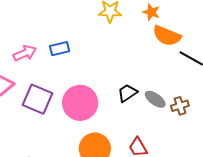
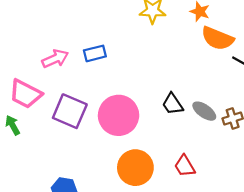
black trapezoid: (127, 93) -> (173, 104), turned -90

